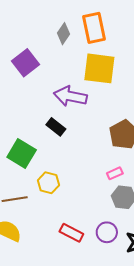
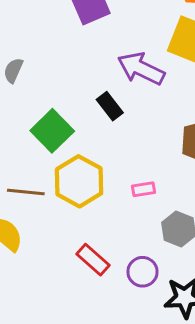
pink rectangle: (115, 173) -> (143, 189), moved
yellow hexagon: (48, 183) -> (79, 181), size x1.6

